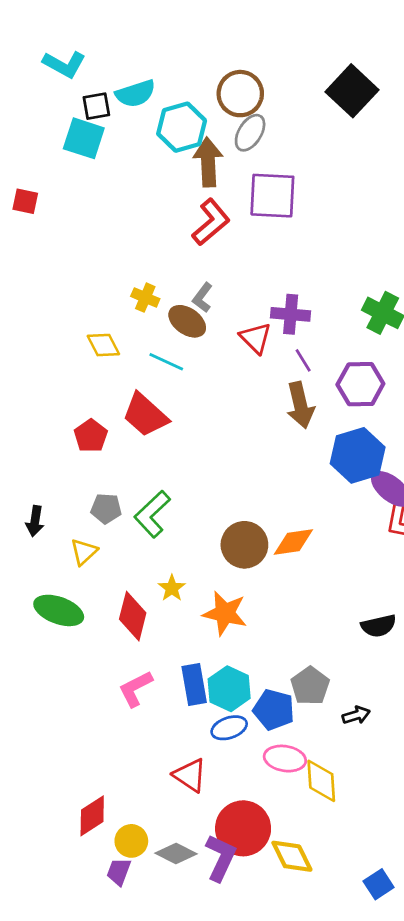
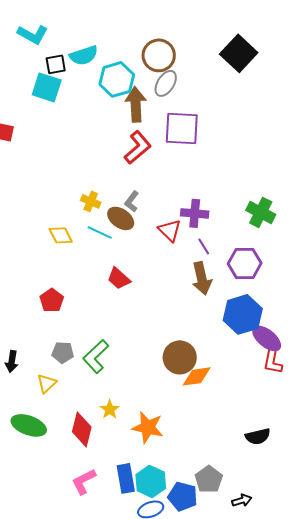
cyan line: (166, 362) -> (100, 232), moved
red trapezoid: (145, 415) -> (119, 278), moved, size x0.7
brown circle: (244, 545) -> (180, 357), moved

